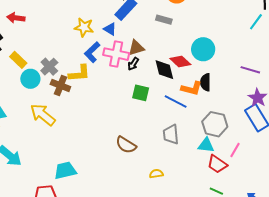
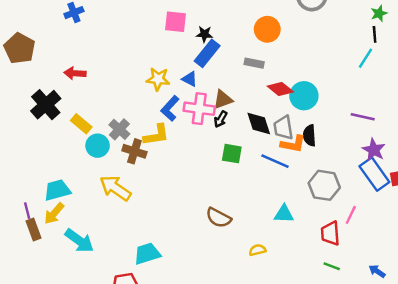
red diamond: (180, 61) -> (280, 89), moved
gray trapezoid: (171, 135) -> (283, 128), moved
cyan triangle: (206, 145) -> (284, 214), moved
red trapezoid: (217, 164) -> (330, 233), turned 55

